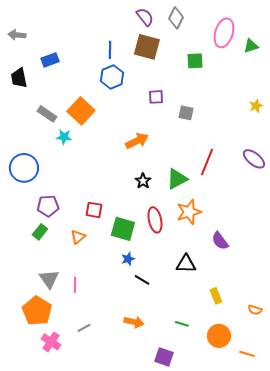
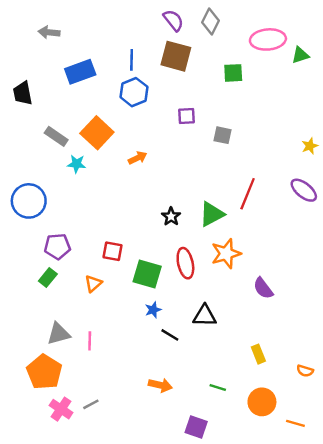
pink ellipse: (224, 33) -> (268, 39), turned 68
gray arrow: (17, 35) -> (49, 32), moved
blue rectangle: (50, 60) -> (80, 72), moved, size x1.4
yellow star: (256, 106) -> (310, 146), moved
orange arrow: (137, 141) -> (138, 158), moved, size x0.7
black triangle: (186, 264) -> (205, 316), moved
gray triangle: (49, 279) -> (59, 334), turned 50
gray line: (84, 328) -> (91, 404), moved

